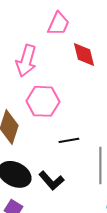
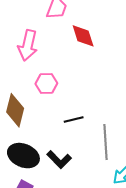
pink hexagon: (43, 101) -> (46, 83), size x0.7

